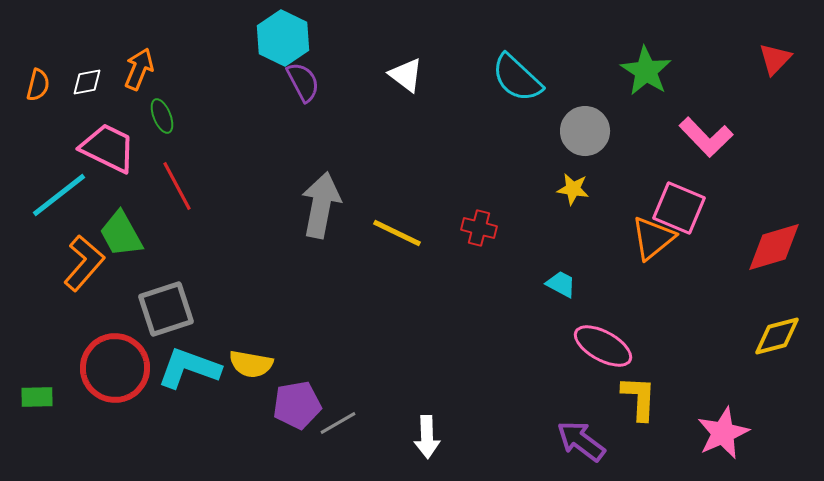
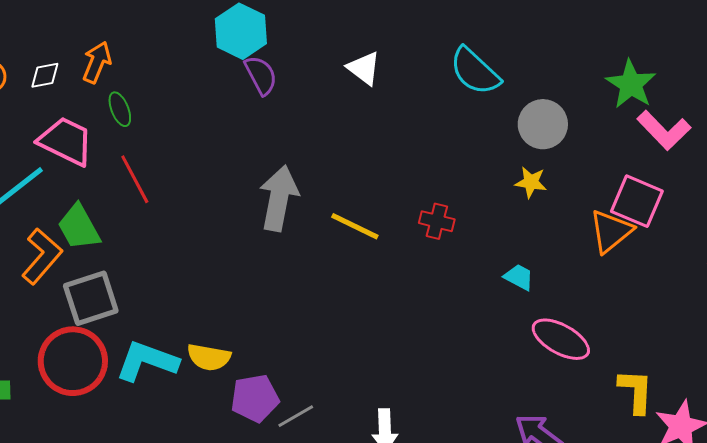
green star: (646, 71) -> (631, 84), moved
gray square: (166, 309) -> (91, 298), moved
yellow L-shape: (639, 398) -> (636, 391), moved

